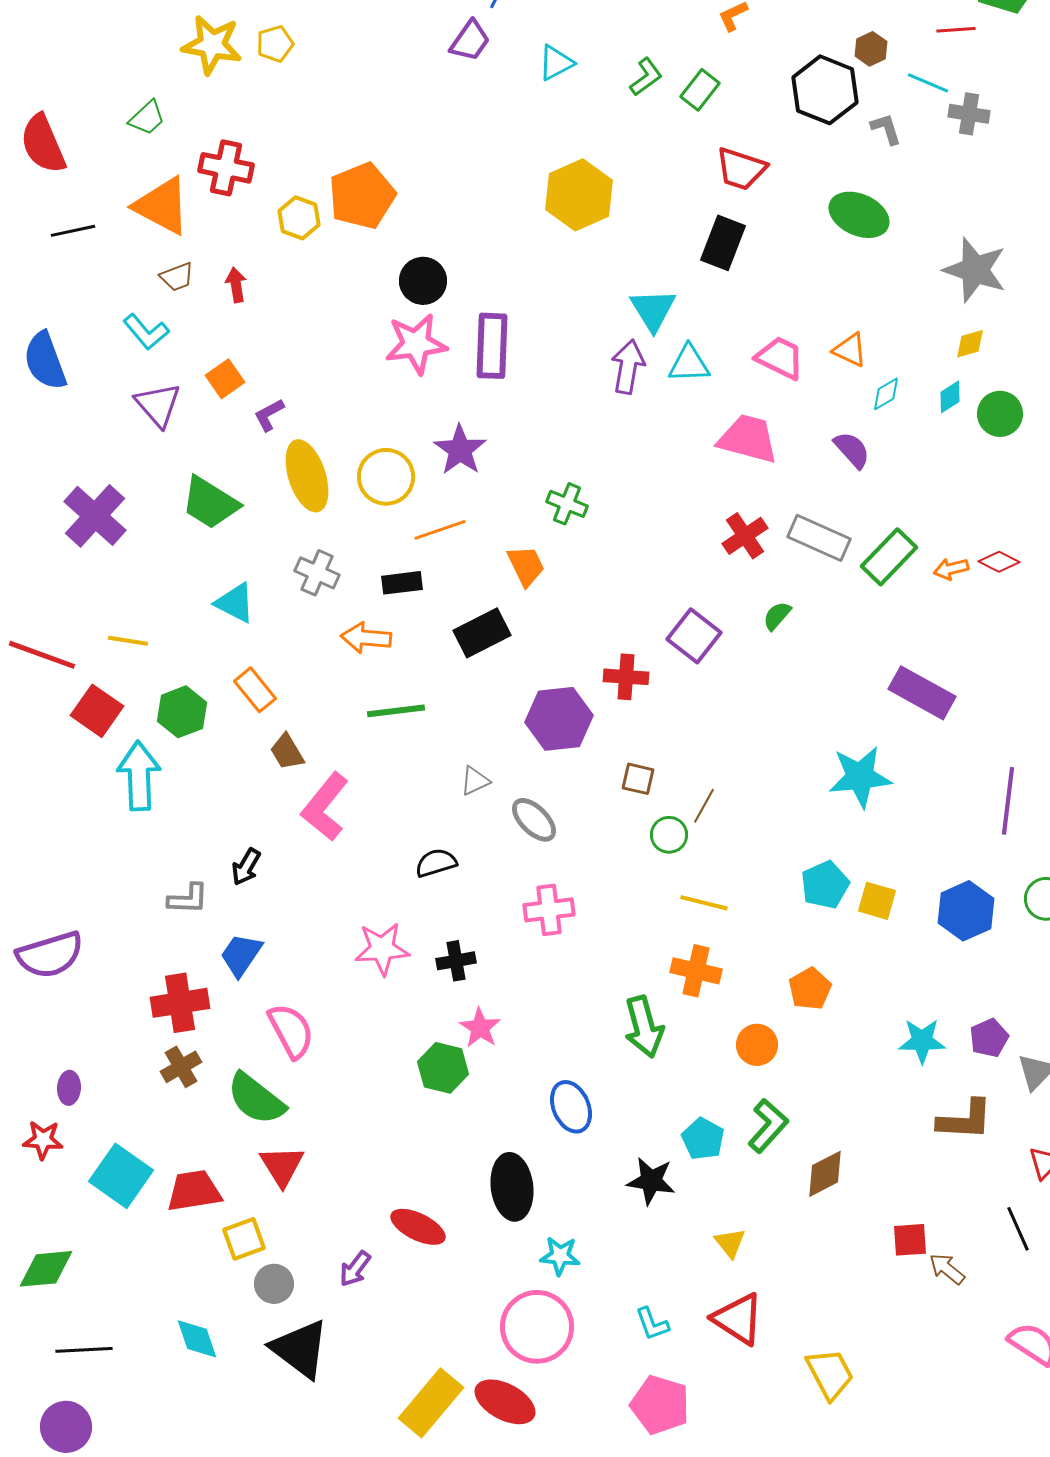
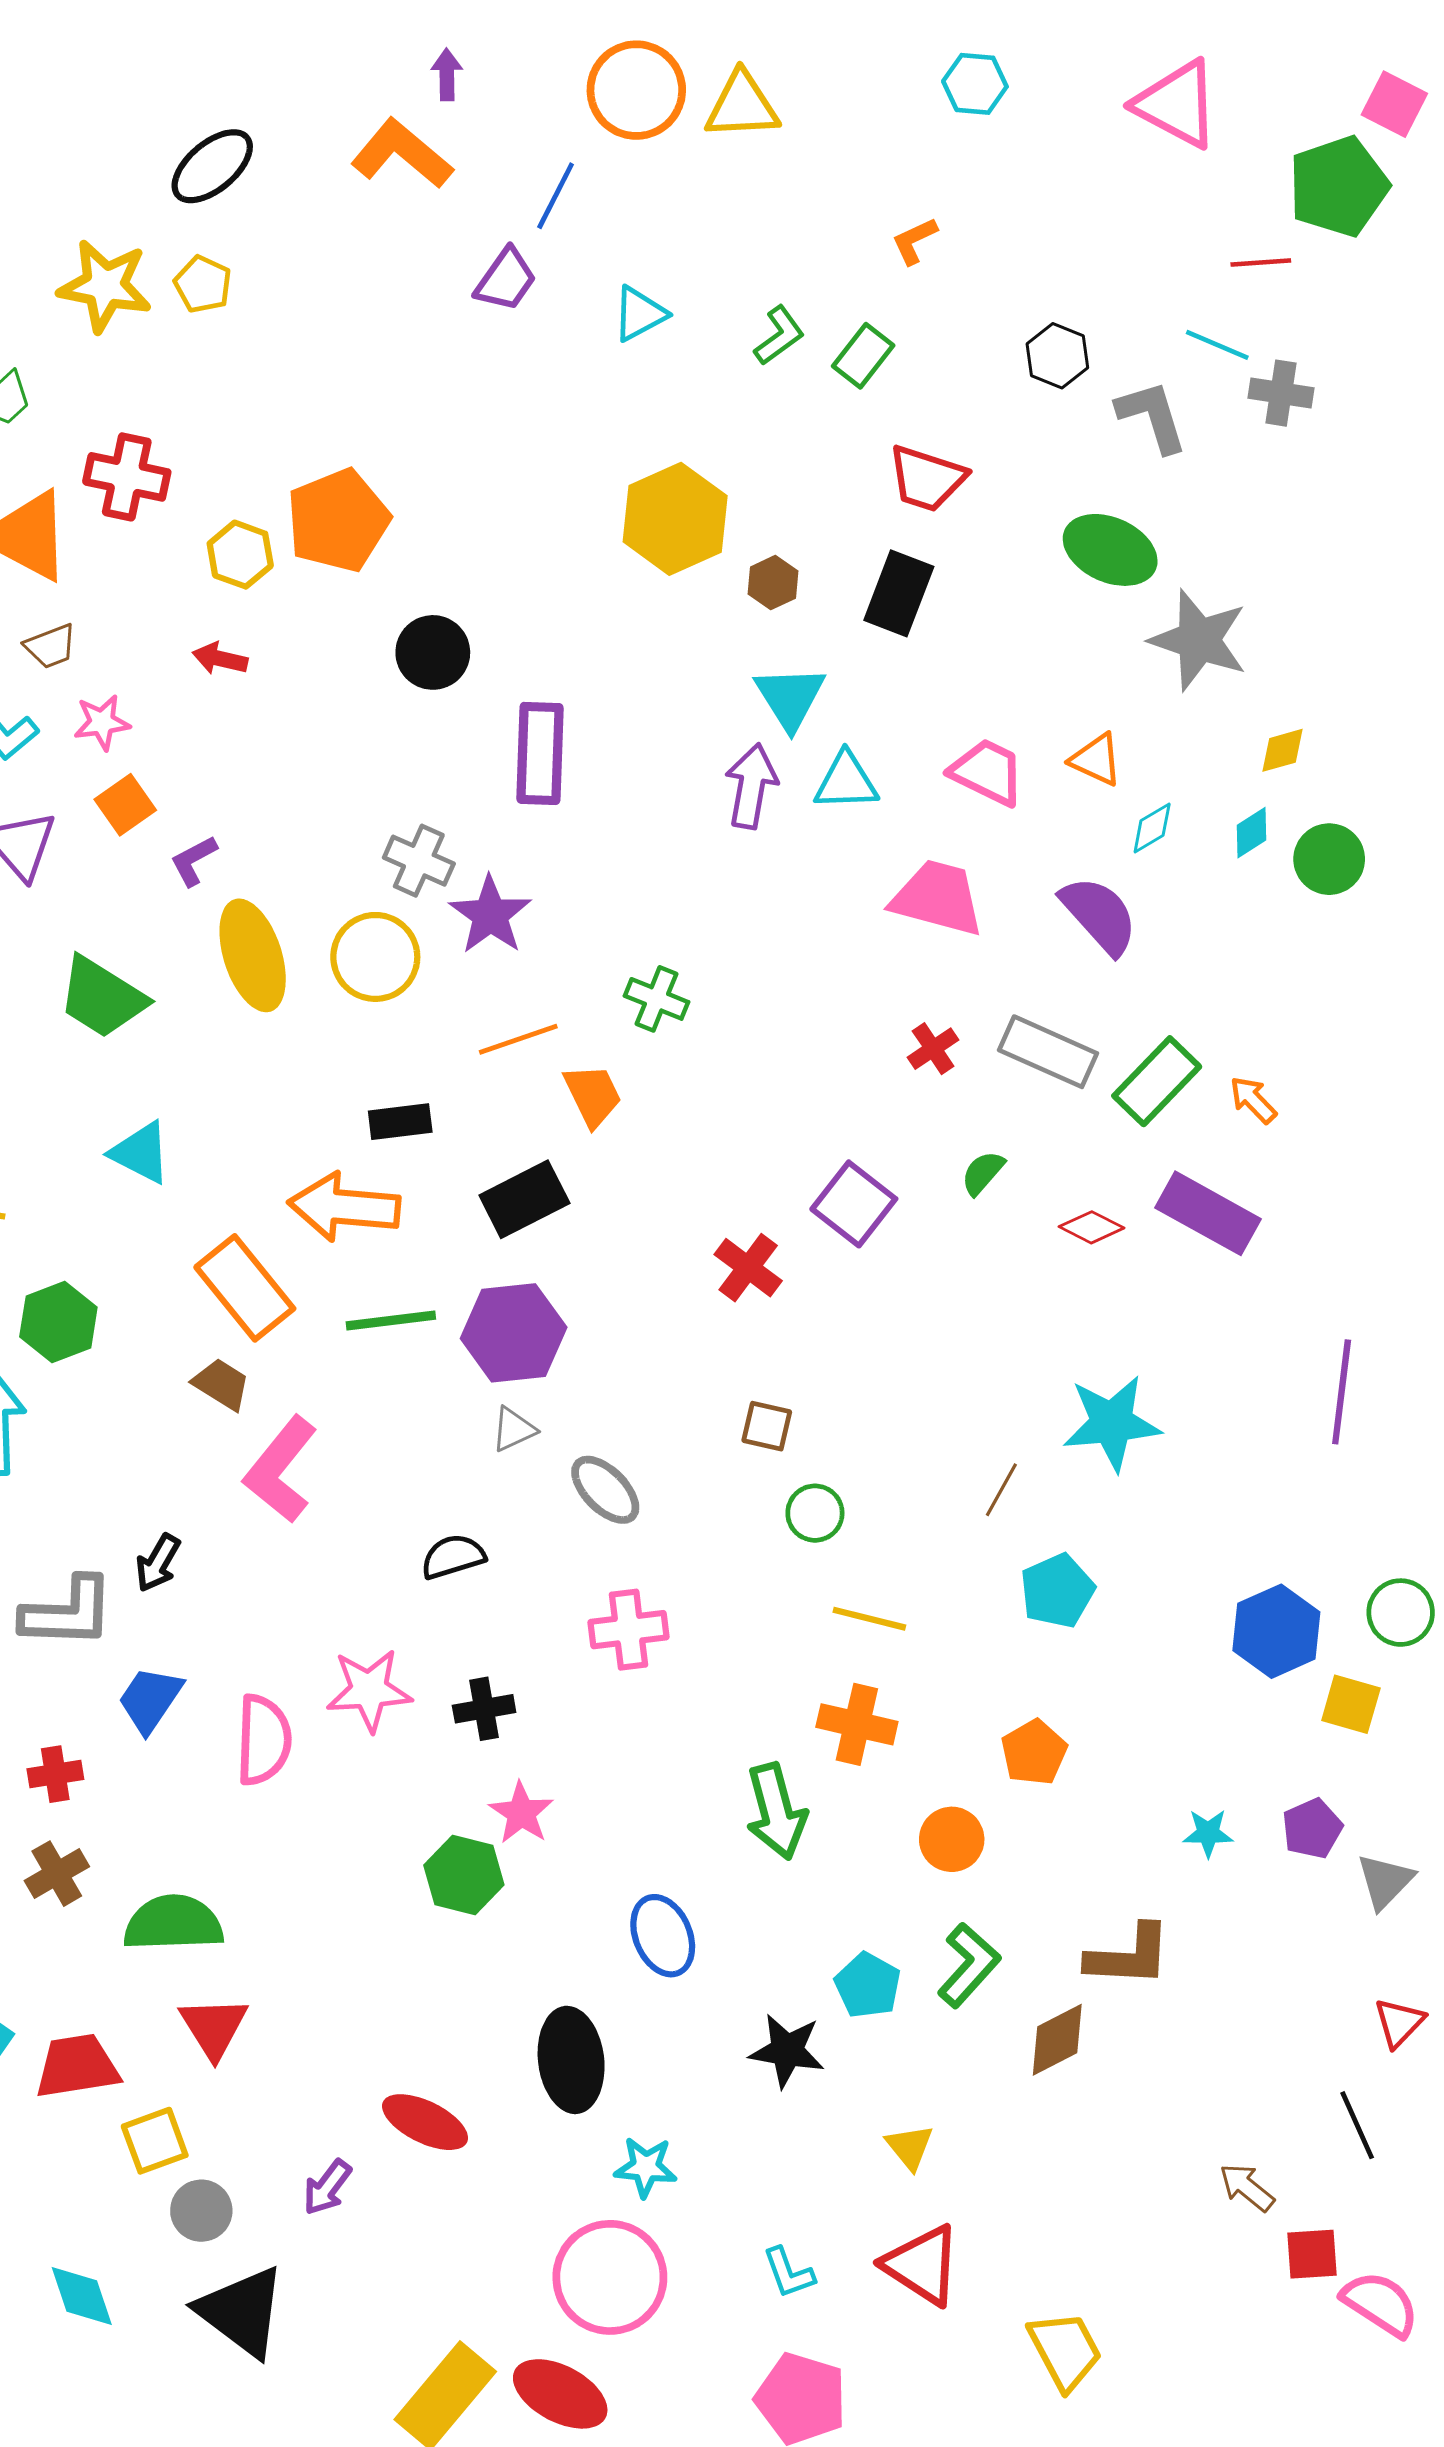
yellow pentagon: (275, 44) -> (203, 284), turned -30
brown hexagon: (871, 49) -> (773, 583), moved
black hexagon: (825, 90) -> (1057, 356), size x0.6
gray L-shape: (886, 129) -> (1152, 416), size x1.5
gray star: (975, 270) -> (1199, 640), moved
red arrow: (236, 285) -> (220, 659), moved, turned -68
pink star: (416, 344) -> (102, 722), moved, size x0.6
purple semicircle: (852, 450) -> (1099, 915), size x1.4
orange line: (440, 530) -> (518, 1039), moved
red cross: (745, 536) -> (933, 1049), size x0.7
red diamond: (999, 562) -> (1091, 1227), moved
orange arrow: (951, 569) -> (1253, 1100), turned 60
gray cross: (317, 573) -> (419, 861), moved
orange arrow: (366, 638) -> (344, 1207), size x1.4
red cross: (626, 677) -> (748, 1268), turned 33
orange rectangle: (255, 690) -> (245, 1288), moved, size x1.5
purple rectangle: (922, 693) -> (1208, 1213), moved
purple hexagon: (559, 719) -> (514, 1333), moved
brown trapezoid: (287, 752) -> (222, 1384), turned 153
purple line: (1008, 801) -> (1342, 1392), moved
brown line: (704, 806) -> (1001, 1490), moved
gray L-shape: (188, 899) -> (68, 1613), size x1.5
yellow square: (877, 901) -> (1351, 1704), moved
red cross: (180, 1003) -> (55, 1774), size x0.6
pink semicircle: (291, 1031) -> (263, 1740), moved, turned 30
cyan star: (922, 1041) -> (1208, 1833), size x0.7
green semicircle: (256, 1099) -> (173, 1923), turned 140
brown L-shape: (965, 1120) -> (1129, 1956), moved
red square: (910, 1240) -> (1312, 2254), moved

